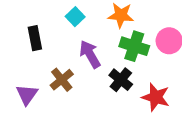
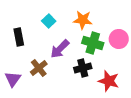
purple arrow: (90, 54) -> (60, 49), turned -105
black cross: (121, 80) -> (83, 68), turned 36

